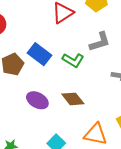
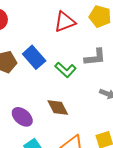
purple ellipse: (37, 100) -> (22, 117), moved

